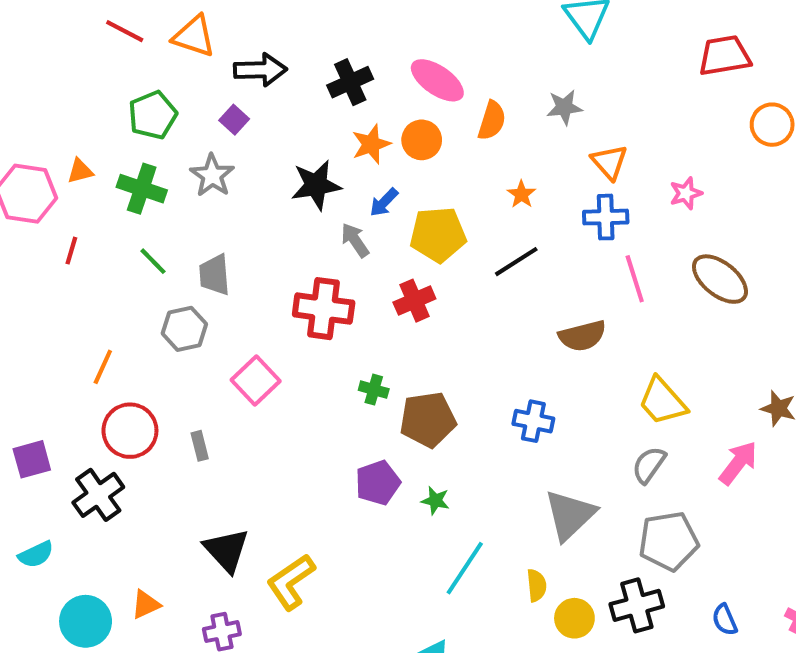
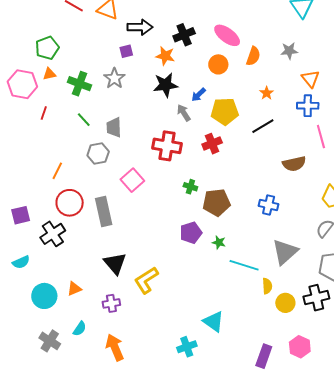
green pentagon: (153, 115) -> (47, 48), moved
purple square: (234, 120) -> (126, 51), turned 32
orange star: (371, 144) -> (165, 56), moved, turned 30
gray rectangle: (200, 446) -> (104, 211), size x2.0
cyan line: (465, 568) -> (244, 265), moved, turned 72

